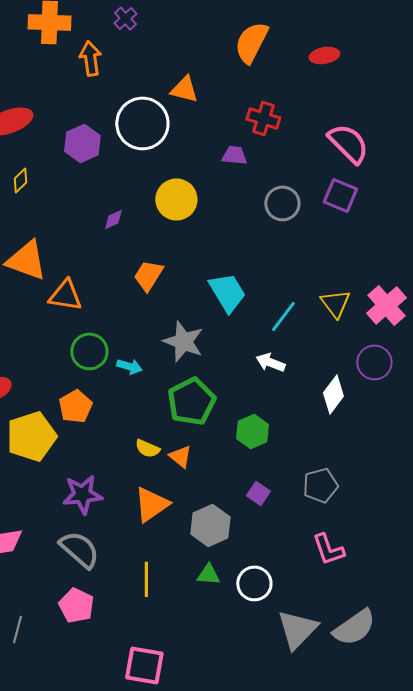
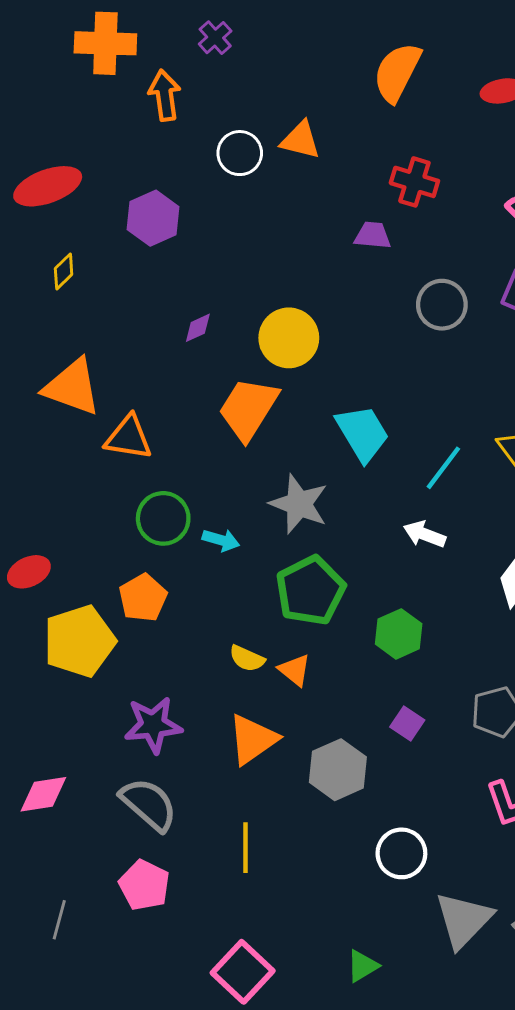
white circle: (142, 123) -> (240, 153), moved, size x0.6
yellow circle: (176, 199) -> (289, 338), moved
orange trapezoid: (148, 275) -> (248, 409), size x1.4
green triangle: (208, 574) -> (362, 966), moved, turned -35
pink square: (144, 665) -> (243, 972), turned 33

